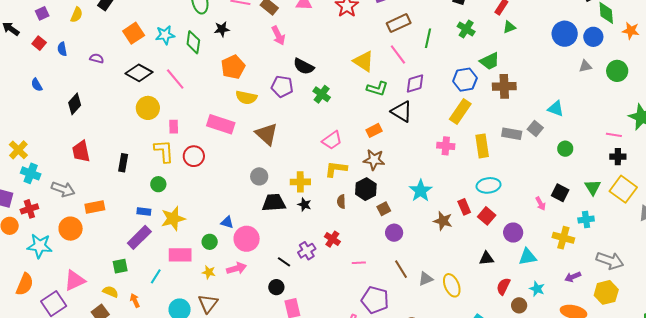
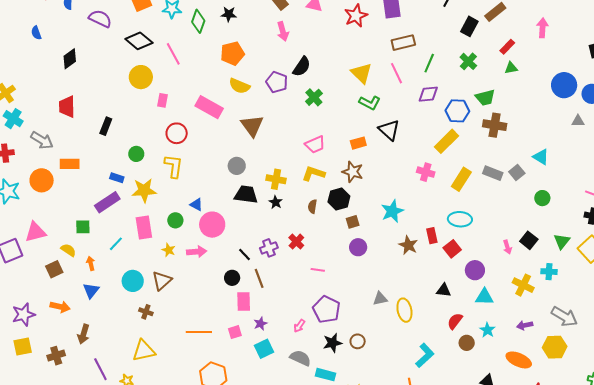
purple semicircle: (97, 58) -> (100, 19), size x1.6
black semicircle: (304, 66) -> (302, 67), turned -95
purple diamond: (415, 83) -> (428, 94), moved
yellow rectangle: (482, 146) -> (461, 179), turned 30
yellow L-shape: (164, 151) -> (174, 166), moved
pink rectangle: (180, 255) -> (144, 227), turned 70
brown line: (401, 269) -> (259, 278), moved

